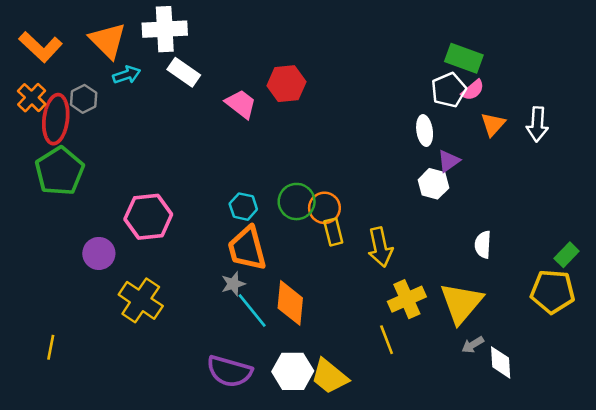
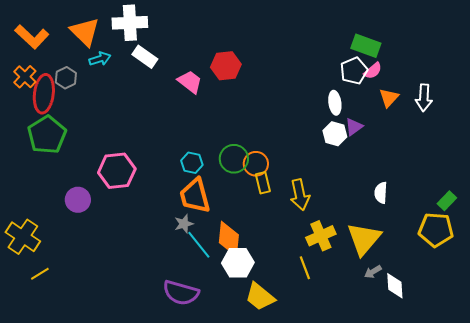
white hexagon: (433, 184) -> (335, 134), moved
yellow cross: (141, 300) -> (23, 237), moved
yellow line: (51, 347) -> (40, 274), turned 48
white hexagon: (293, 371) -> (238, 263), moved

